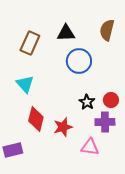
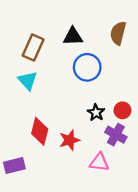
cyan triangle: (25, 84) -> (28, 81), moved
purple cross: (105, 122) -> (116, 135), turned 30

